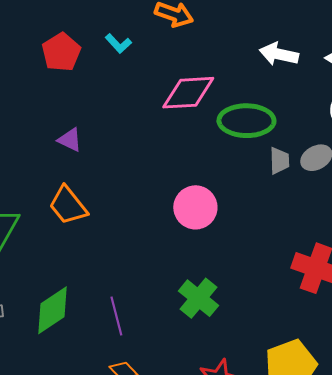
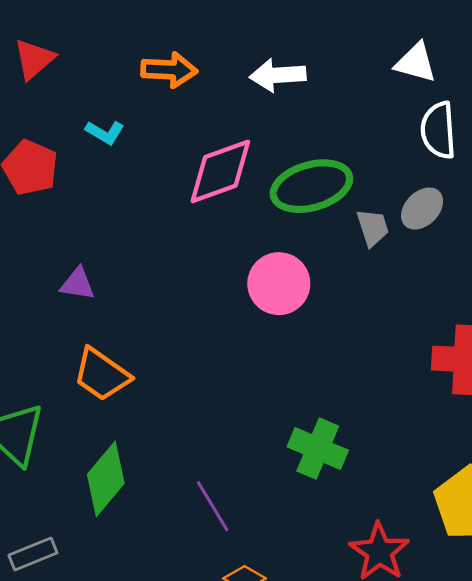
white arrow: (279, 54) -> (278, 75), moved
pink circle: (195, 207) -> (279, 284), moved
green diamond: (53, 310) -> (106, 479), moved

